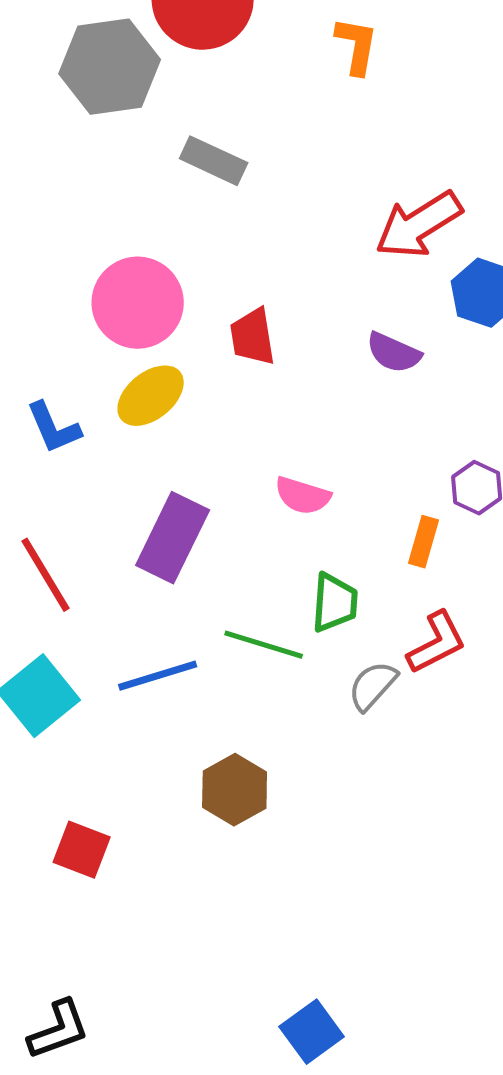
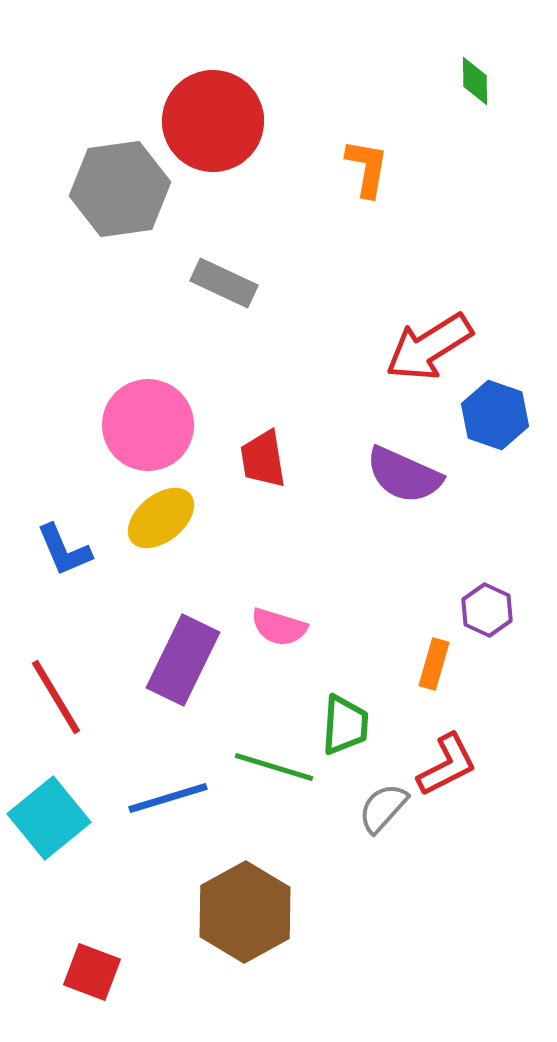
purple semicircle: (394, 353) -> (404, 475), size x1.4
pink semicircle: (303, 496) -> (279, 627), moved
brown hexagon: (235, 790) -> (245, 912), size x1.4

